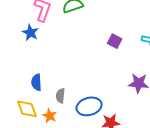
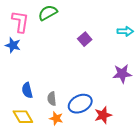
purple square: (115, 41) -> (85, 39), moved, turned 32
orange star: (50, 116) -> (56, 118), moved

